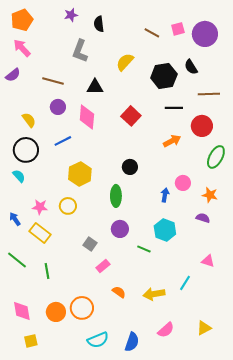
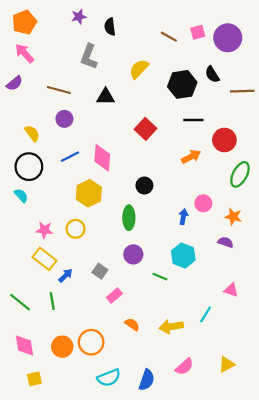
brown line: (209, 94) -> (242, 91), moved
pink diamond: (87, 117) -> (102, 158), moved
blue arrow: (15, 219) -> (66, 276), moved, turned 80
green line: (17, 260) -> (20, 302), moved

